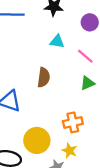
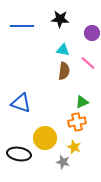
brown semicircle: (44, 77) -> (64, 71), moved
green triangle: (87, 83) -> (82, 102), moved

